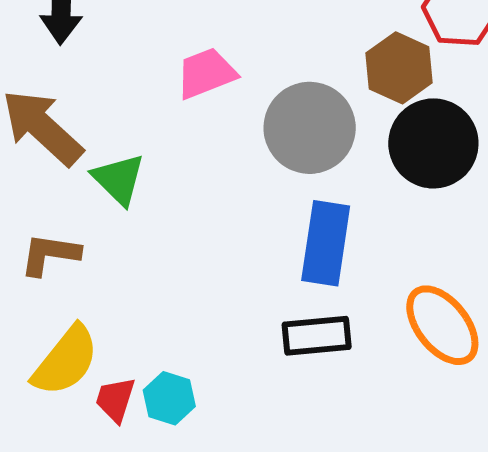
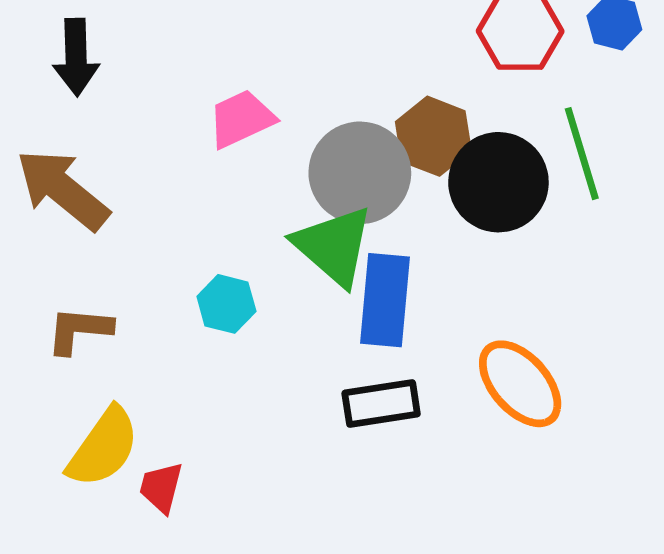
brown hexagon: (399, 68) -> (433, 136), moved
green triangle: (119, 179) -> (334, 246), moved, size x1.4
cyan hexagon: (169, 398) -> (226, 304), moved

